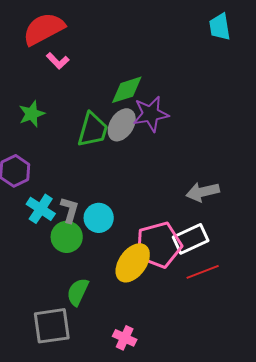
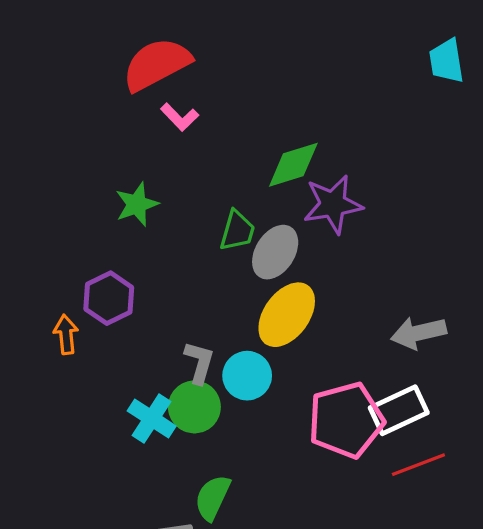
gray ellipse: (122, 125) -> (275, 252), moved
green trapezoid: (93, 130) -> (237, 231), size x0.7
cyan cross: (41, 209) -> (152, 418), moved
yellow ellipse: (133, 263) -> (287, 315), moved

